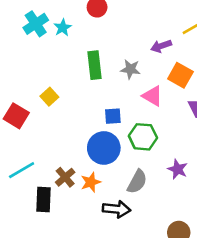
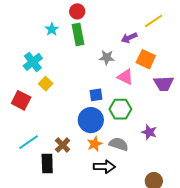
cyan cross: (36, 24) -> (33, 62), moved
green rectangle: (95, 65) -> (78, 34), moved
orange star: (91, 182) -> (95, 144), moved
gray semicircle: (137, 182) -> (119, 144), turned -96

